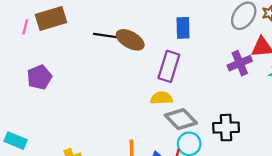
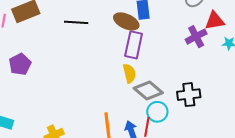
brown ellipse: (130, 40) -> (126, 21), moved
yellow semicircle: (161, 98) -> (129, 73), turned 84

